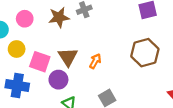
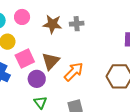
orange arrow: (95, 61) -> (74, 72), size x1.5
pink square: (40, 62) -> (25, 58), turned 30

